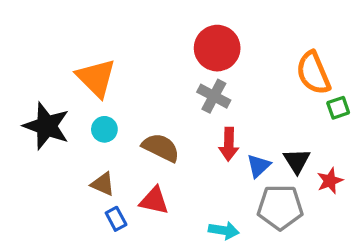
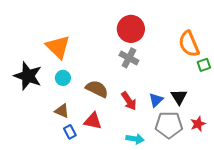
red arrow: (229, 144) -> (129, 101), moved, turned -36
red star: (330, 181) -> (198, 124), moved

